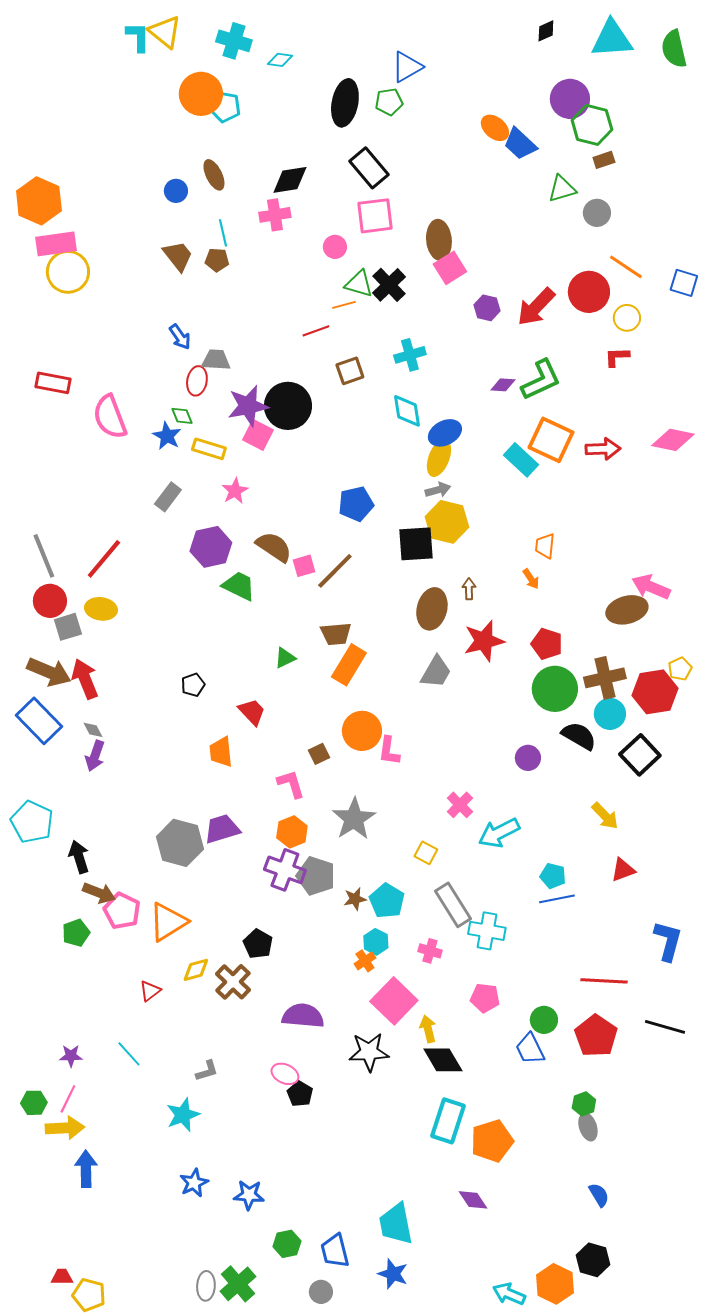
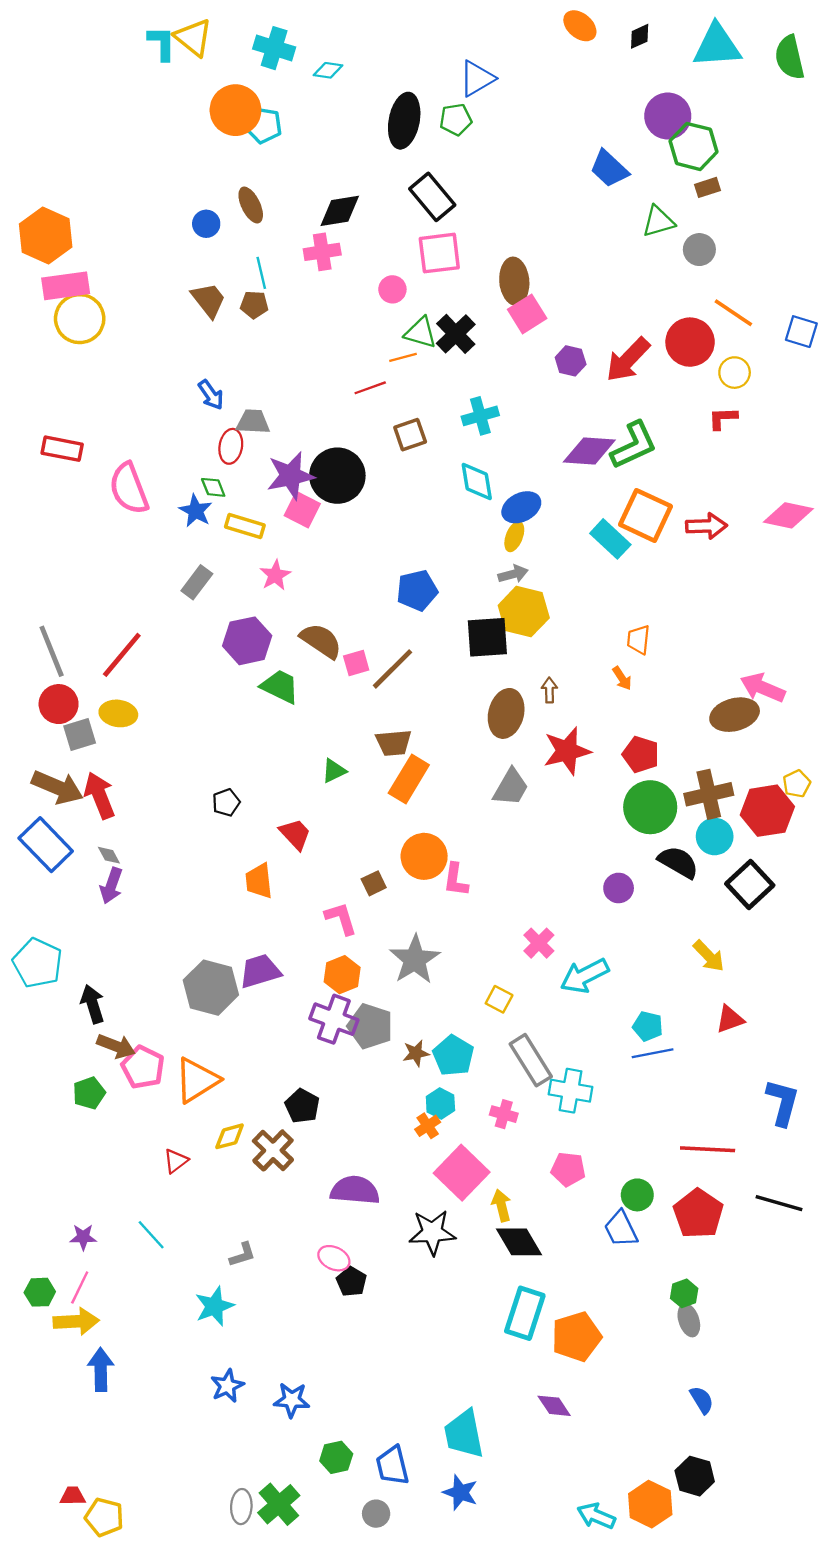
orange ellipse: (495, 128) -> (580, 26), moved
purple diamond: (503, 385) -> (589, 451), size x1.8
yellow ellipse: (439, 458) -> (514, 537), size x0.7

